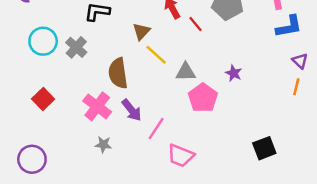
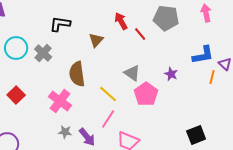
blue L-shape: (289, 26) -> (203, 55), moved
yellow line: (156, 55) -> (108, 94), moved
gray triangle: (186, 72) -> (132, 73), turned 36
orange line: (296, 87) -> (212, 77), moved
purple arrow: (132, 110) -> (87, 137), moved

